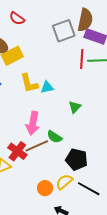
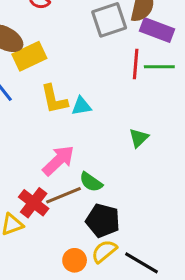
green triangle: (75, 107) -> (139, 138), moved
pink arrow: (33, 123) -> (58, 160), turned -145
black pentagon: (77, 159) -> (103, 221), moved

